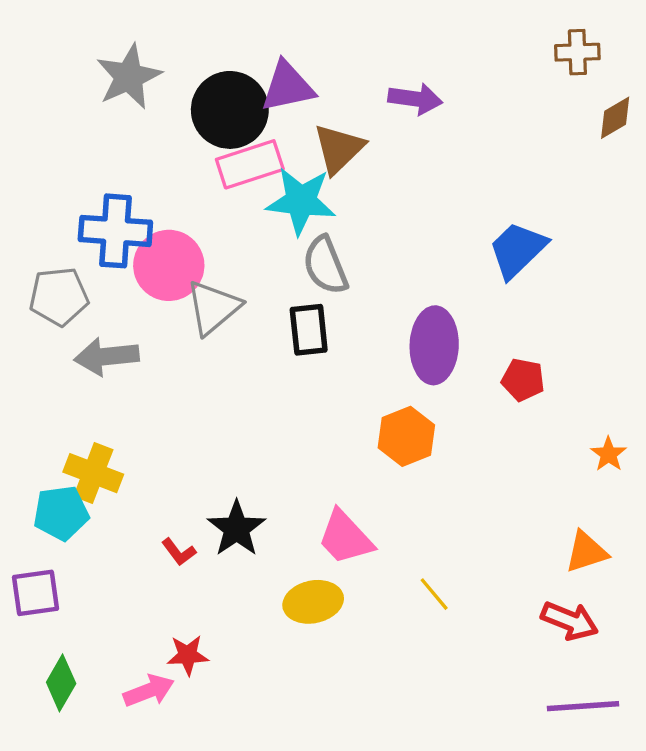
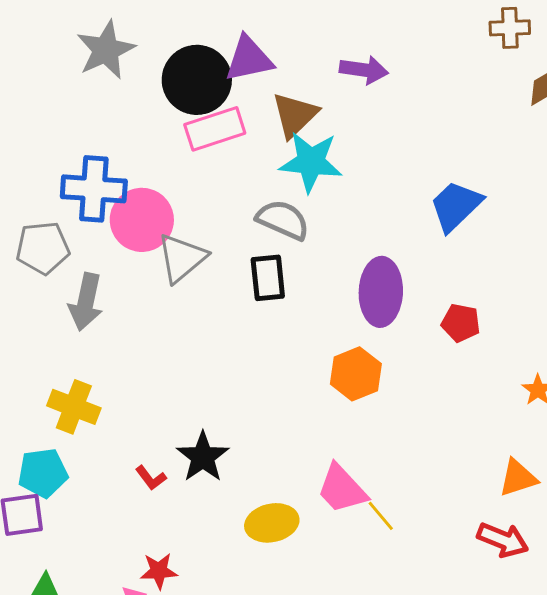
cyan star: (301, 201) -> (311, 162), moved
gray semicircle: (325, 265) -> (283, 220), turned 136
gray arrow: (107, 356) -> (86, 302), turned -72
cyan pentagon: (61, 513) -> (43, 473), moved
pink trapezoid: (345, 537) -> (342, 489), moved

